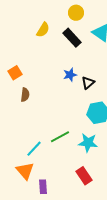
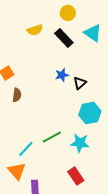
yellow semicircle: (43, 30) -> (35, 30), turned 42

